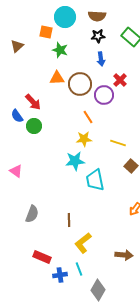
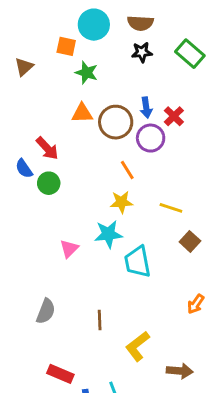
blue arrow: (101, 59) -> (146, 107), moved
pink triangle: (16, 171) -> (69, 249), moved, turned 40
yellow L-shape: (83, 243) -> (137, 346), moved

